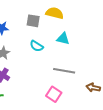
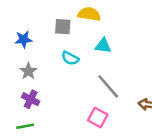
gray line: (64, 71) -> (108, 86), turned 45

